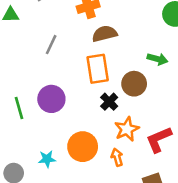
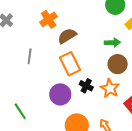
brown circle: (134, 84) -> (118, 64), moved
purple circle: (51, 99) -> (60, 94), moved
orange star: (127, 129) -> (110, 88), moved

